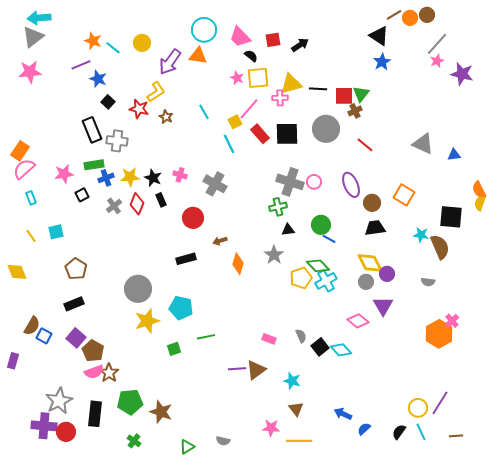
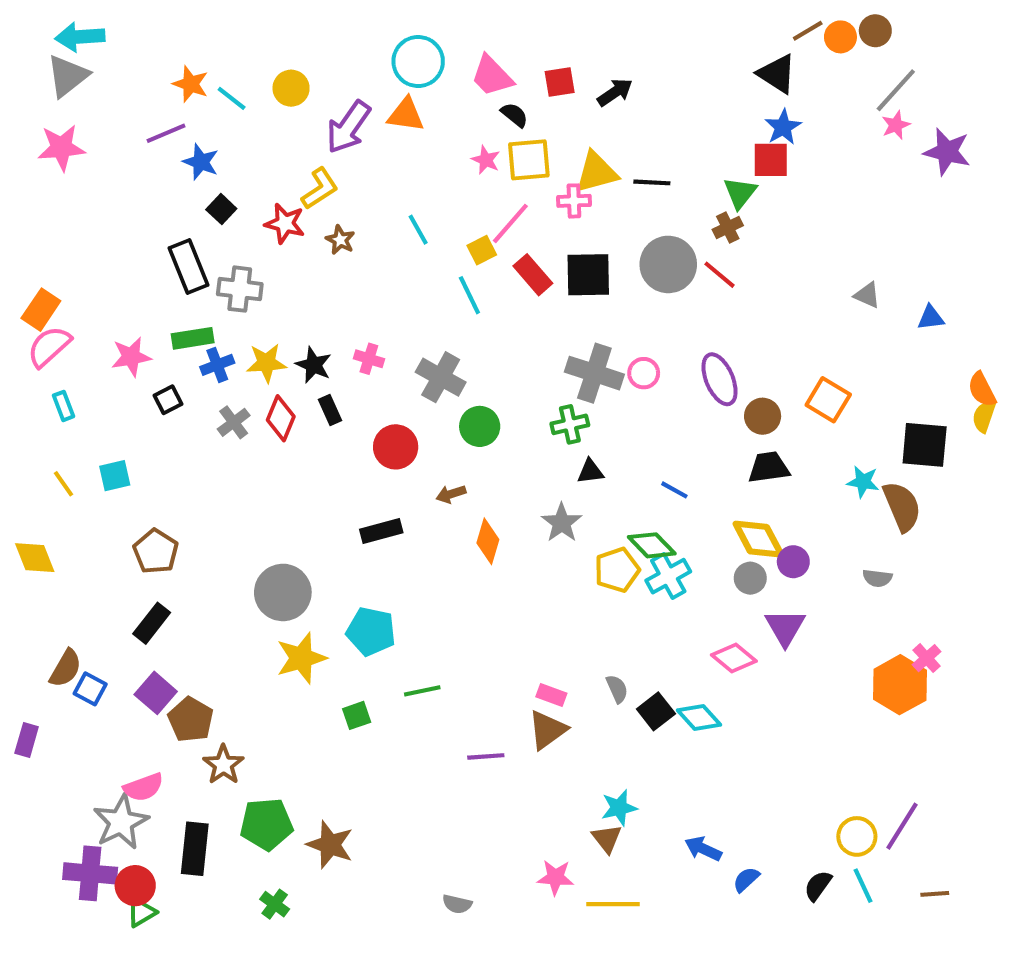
red square: (344, 96) -> (771, 160), moved
gray triangle: (423, 144) -> (867, 295), size x0.6
red line: (365, 145) -> (720, 275), moved
green circle: (321, 225) -> (480, 426), moved
black rectangle: (74, 304) -> (152, 623), turned -30
brown triangle: (256, 370) -> (547, 730), moved
pink semicircle: (94, 372) -> (143, 787), moved
cyan star: (292, 381) -> (619, 808), moved, turned -30
green triangle: (187, 447) -> (141, 912), moved

